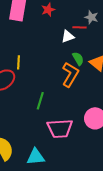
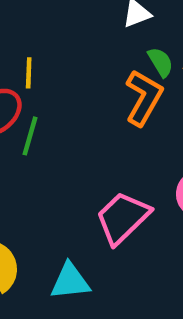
green line: (40, 101) -> (30, 136), moved
pink trapezoid: (60, 128) -> (123, 218), turned 140

